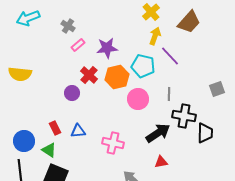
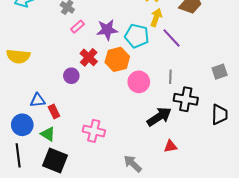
cyan pentagon: (143, 66) -> (137, 36), moved
blue triangle: (78, 131) -> (38, 100), moved
black trapezoid: (205, 133) -> (220, 115), moved
pink cross: (113, 143) -> (94, 131), moved
red triangle: (161, 162) -> (170, 146), moved

